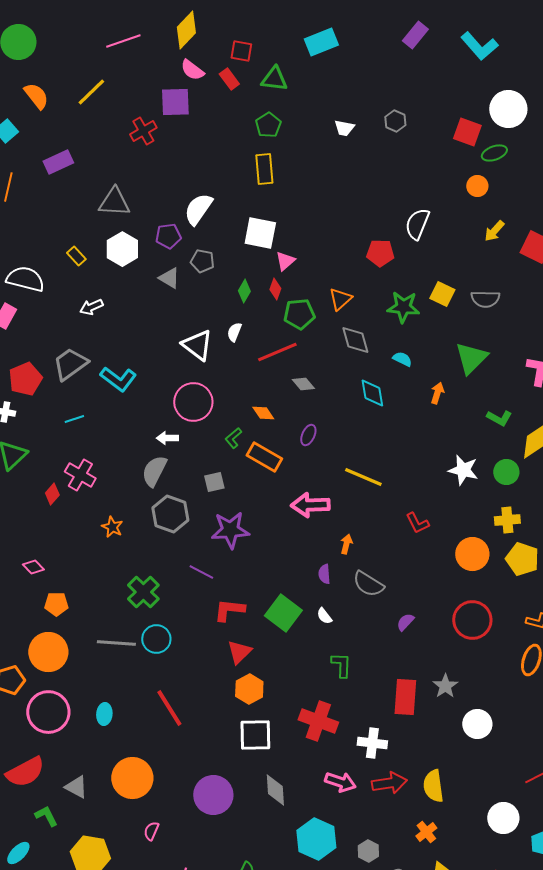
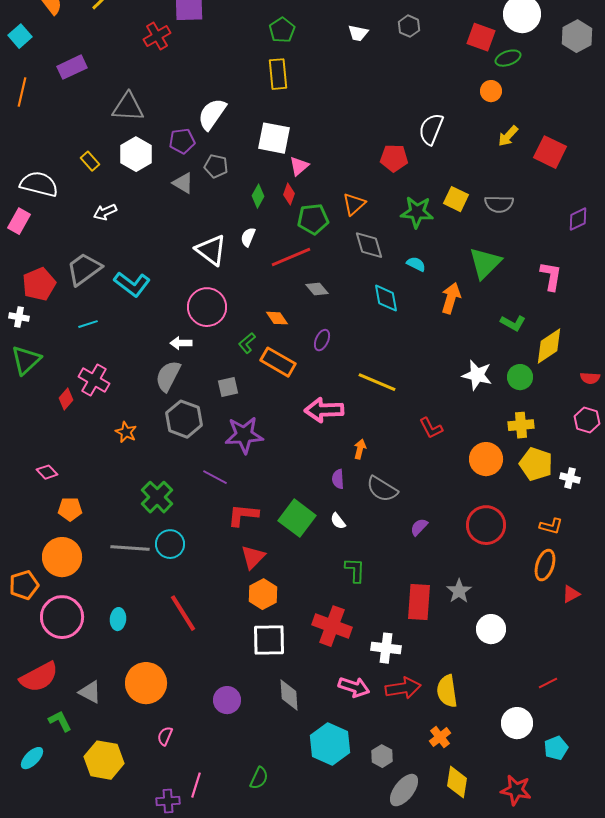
orange arrow: (437, 393) -> (451, 298), size x1.4
purple circle: (213, 795) -> (227, 700), size x0.7

